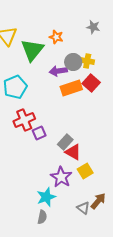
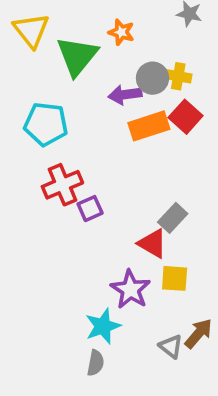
cyan pentagon: (15, 87) -> (46, 124), turned 30
gray rectangle: (65, 142) -> (173, 218), moved
yellow square: (85, 171) -> (175, 278), turned 35

